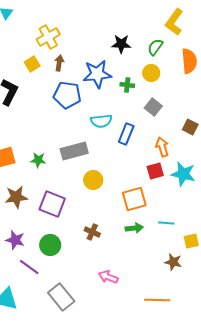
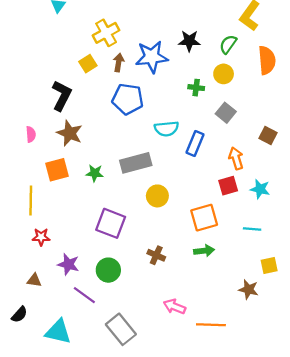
blue star: (97, 74) -> (152, 57), moved
cyan star: (183, 174) -> (260, 189), size x0.7
brown star: (16, 197) -> (70, 133), moved, turned 30
cyan line: (166, 223) -> (252, 229), moved
orange line: (157, 300) -> (211, 325), moved

